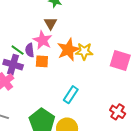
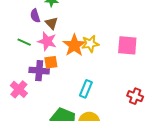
green line: (18, 50) -> (24, 42), moved
purple semicircle: (30, 50) -> (35, 16), moved
purple cross: (13, 65) -> (39, 71), moved

